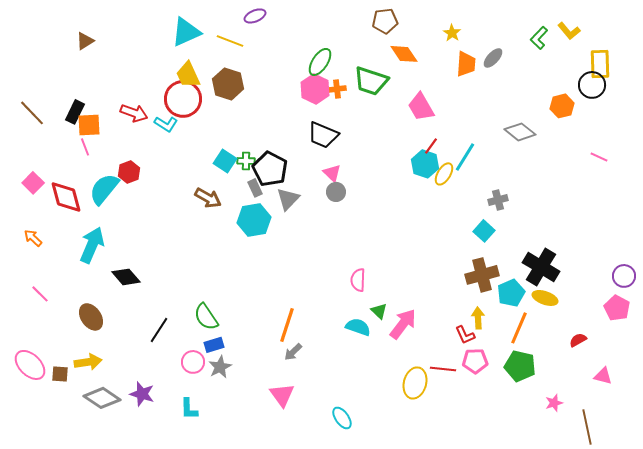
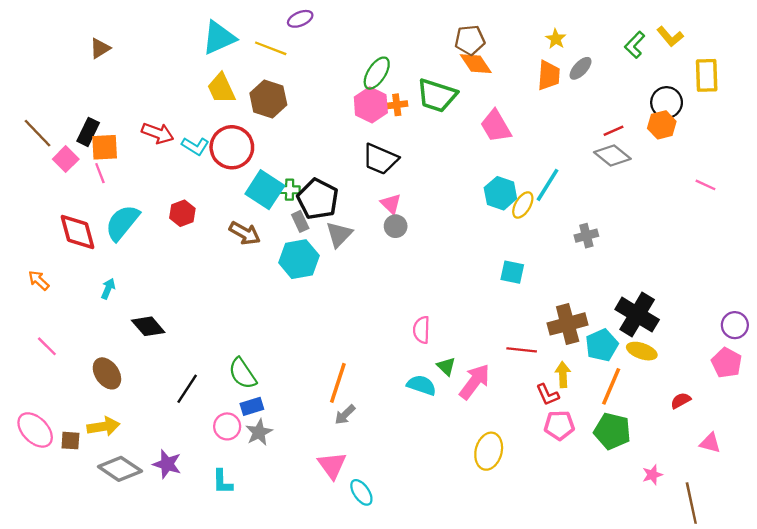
brown pentagon: (385, 21) -> (470, 40), moved
yellow star: (452, 33) -> (556, 39), moved
black circle: (592, 85) -> (667, 102), moved
red circle: (183, 99) -> (232, 147), moved
red line: (431, 146) -> (614, 131), moved, turned 30
cyan square: (225, 161) -> (265, 190), size x1.4
red hexagon: (129, 172) -> (182, 213), moved
pink square: (33, 183) -> (66, 159), moved
cyan square: (484, 231) -> (512, 272), moved, turned -30
cyan arrow: (92, 245) -> (108, 289), size x0.5
red line: (443, 369) -> (522, 350), moved
cyan ellipse: (342, 418) -> (361, 492), moved

